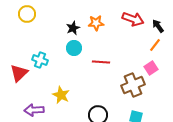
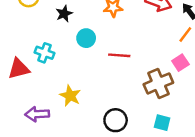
black star: (73, 28) -> (64, 14), moved
red triangle: (19, 73) -> (19, 69), turned 30

